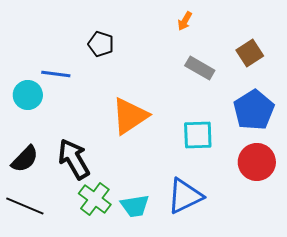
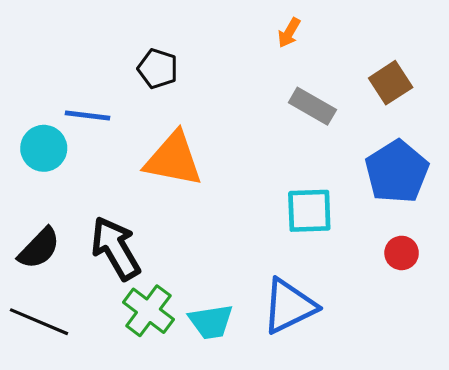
orange triangle: (130, 116) -> (173, 159), moved, turned 45
red circle: (257, 162) -> (402, 253), size x0.6

